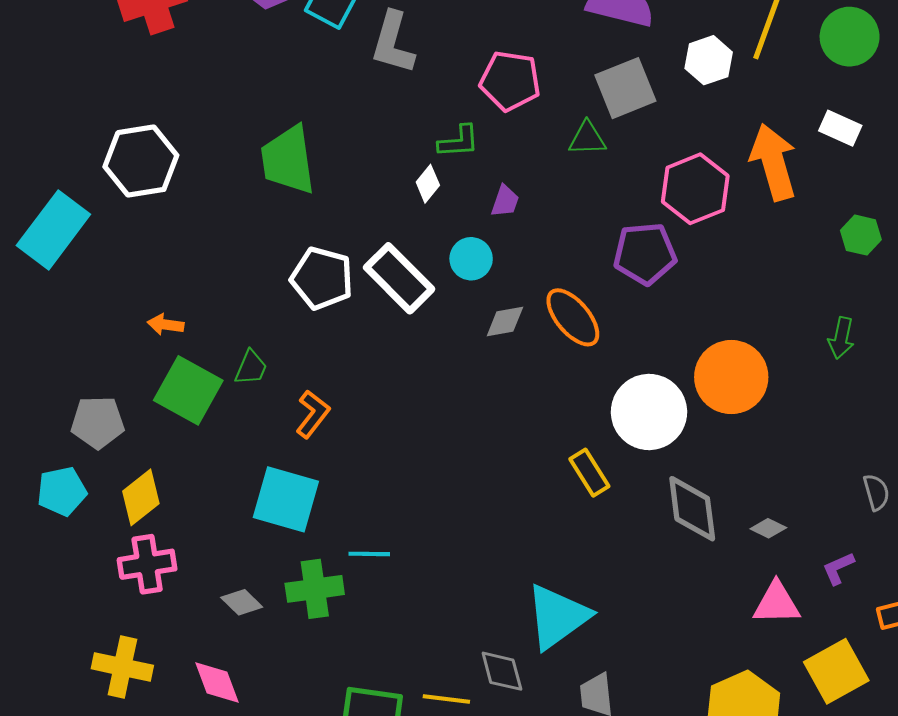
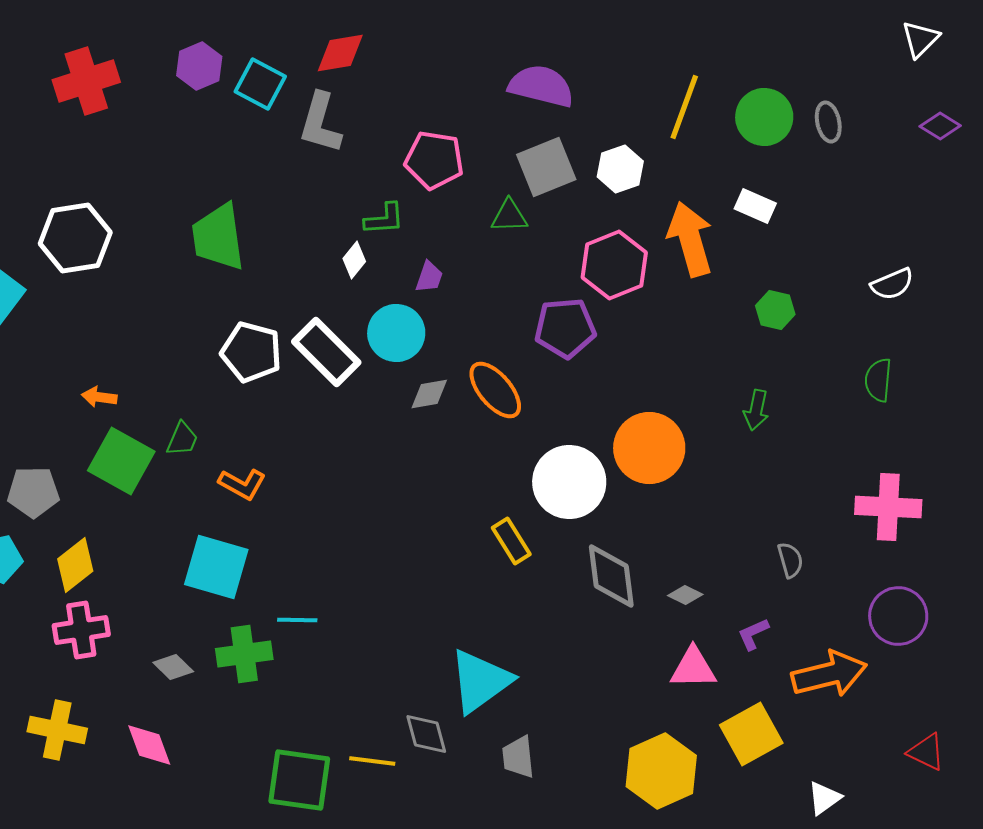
white hexagon: (709, 60) -> (620, 169), moved
cyan circle: (471, 259) -> (396, 333), size x1.4
orange L-shape: (313, 414) -> (242, 484), turned 81

